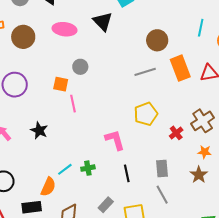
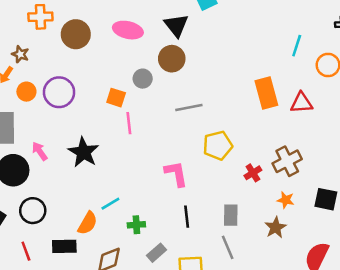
brown circle: (157, 40) -> (172, 59), moved
gray line: (145, 72) -> (189, 108), moved
black star: (39, 130) -> (83, 152), size x1.4
green cross: (88, 168) -> (136, 225), moved

